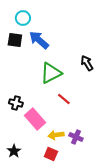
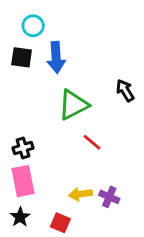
blue arrow: (39, 40) -> (56, 57), turned -135
black cross: (16, 103) -> (23, 148), turned -32
pink rectangle: (35, 119) -> (23, 181), moved, turned 30
red square: (51, 154) -> (60, 223), moved

